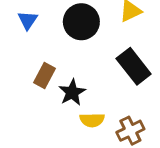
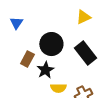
black circle: (81, 22) -> (51, 44), moved

